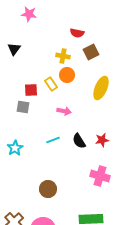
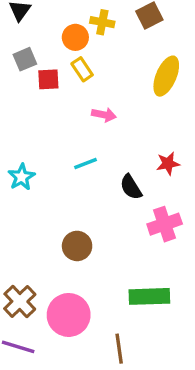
orange circle: (67, 75) -> (75, 37), moved
gray square: (23, 107) -> (25, 59), moved, turned -32
black semicircle: (79, 141) -> (131, 187), moved
pink cross: (100, 176) -> (165, 224), turned -36

